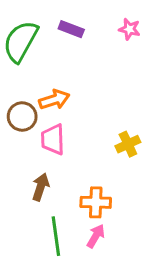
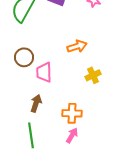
orange arrow: (54, 100) -> (77, 46), moved
green line: (56, 236) -> (31, 135), moved

